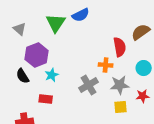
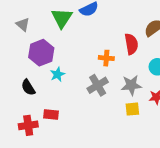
orange cross: (106, 65) -> (106, 58), moved
black semicircle: (23, 76) -> (28, 87), moved
red rectangle: (46, 99) -> (51, 115), moved

